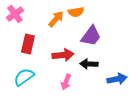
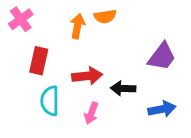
orange arrow: (56, 19) -> (77, 26), turned -30
purple trapezoid: (91, 36) -> (162, 57), moved
cyan semicircle: (24, 77) -> (50, 101), moved, turned -55

